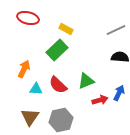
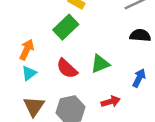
cyan triangle: (36, 89) -> (29, 73), moved, turned -40
red arrow: (100, 100) -> (111, 102), moved

